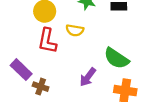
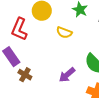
red L-shape: (47, 41) -> (19, 29), moved

